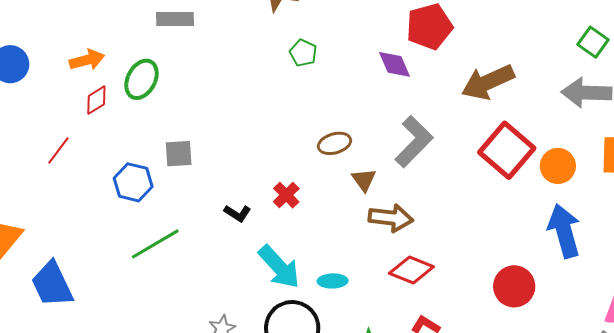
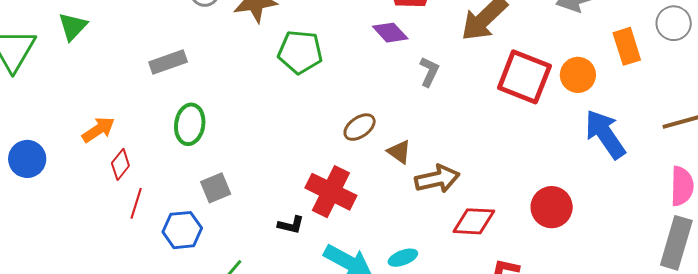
green pentagon: (303, 53) -> (300, 52), size x1.6
green ellipse: (141, 79) -> (190, 124), moved
gray L-shape: (414, 142) -> (429, 72), moved, size x0.6
red line: (58, 150) -> (136, 203), moved
red cross: (286, 195) -> (331, 192), size x1.8
red circle: (514, 286) -> (552, 207), moved

